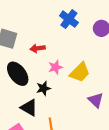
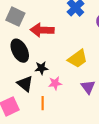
red arrow: (38, 48) -> (42, 30), size x1.6
pink star: (55, 67) -> (55, 83), moved

